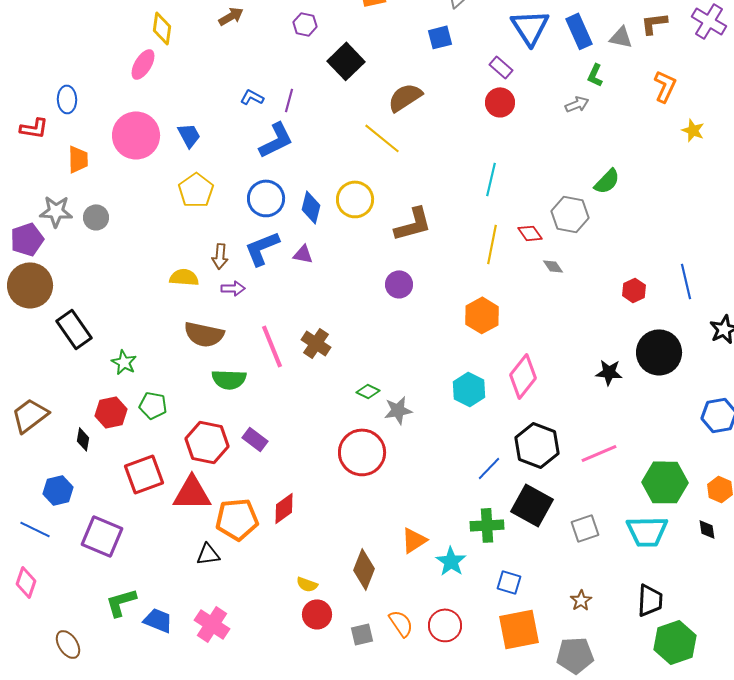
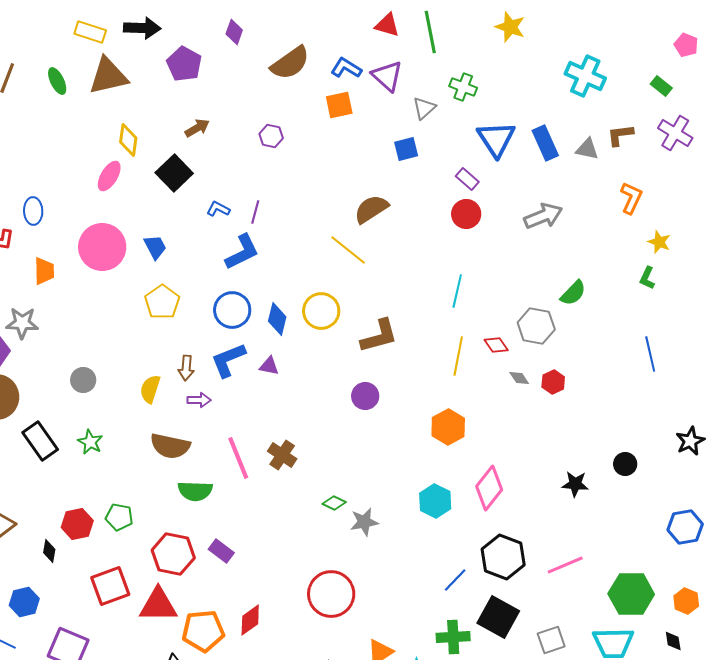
black square: (346, 61) -> (174, 173), moved
green L-shape: (595, 75) -> (647, 278), moved
gray arrow: (577, 104) -> (543, 216), size x1.6
gray circle: (96, 217) -> (83, 380), moved
yellow semicircle: (184, 277) -> (150, 389), turned -76
blue line: (686, 281) -> (650, 354), moved
red hexagon: (634, 290) -> (553, 382), moved
black circle: (659, 352) -> (625, 464), size x0.5
green star: (124, 362) -> (90, 442), moved
red circle: (362, 452) -> (331, 594), moved

